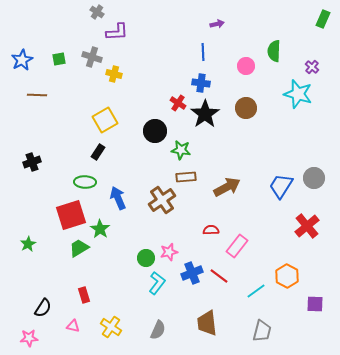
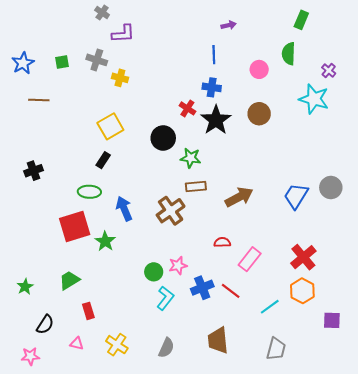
green rectangle: (323, 19) -> (301, 20), moved
red cross: (307, 226) -> (303, 257), moved
green star: (28, 244) -> (25, 287), moved
green trapezoid: (79, 248) -> (69, 280), moved

